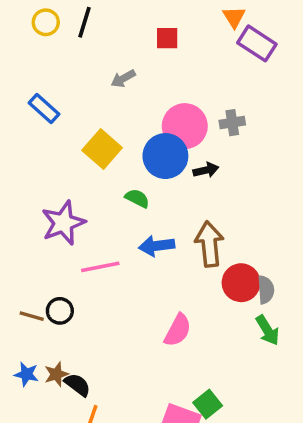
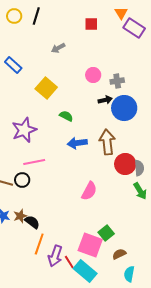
red square: (167, 38) -> (91, 24), moved
gray cross: (232, 123) -> (117, 81), moved
pink circle: (185, 126) -> (93, 75), size x0.6
blue circle: (165, 156) -> (124, 108), moved
pink line: (100, 267) -> (34, 162), moved

